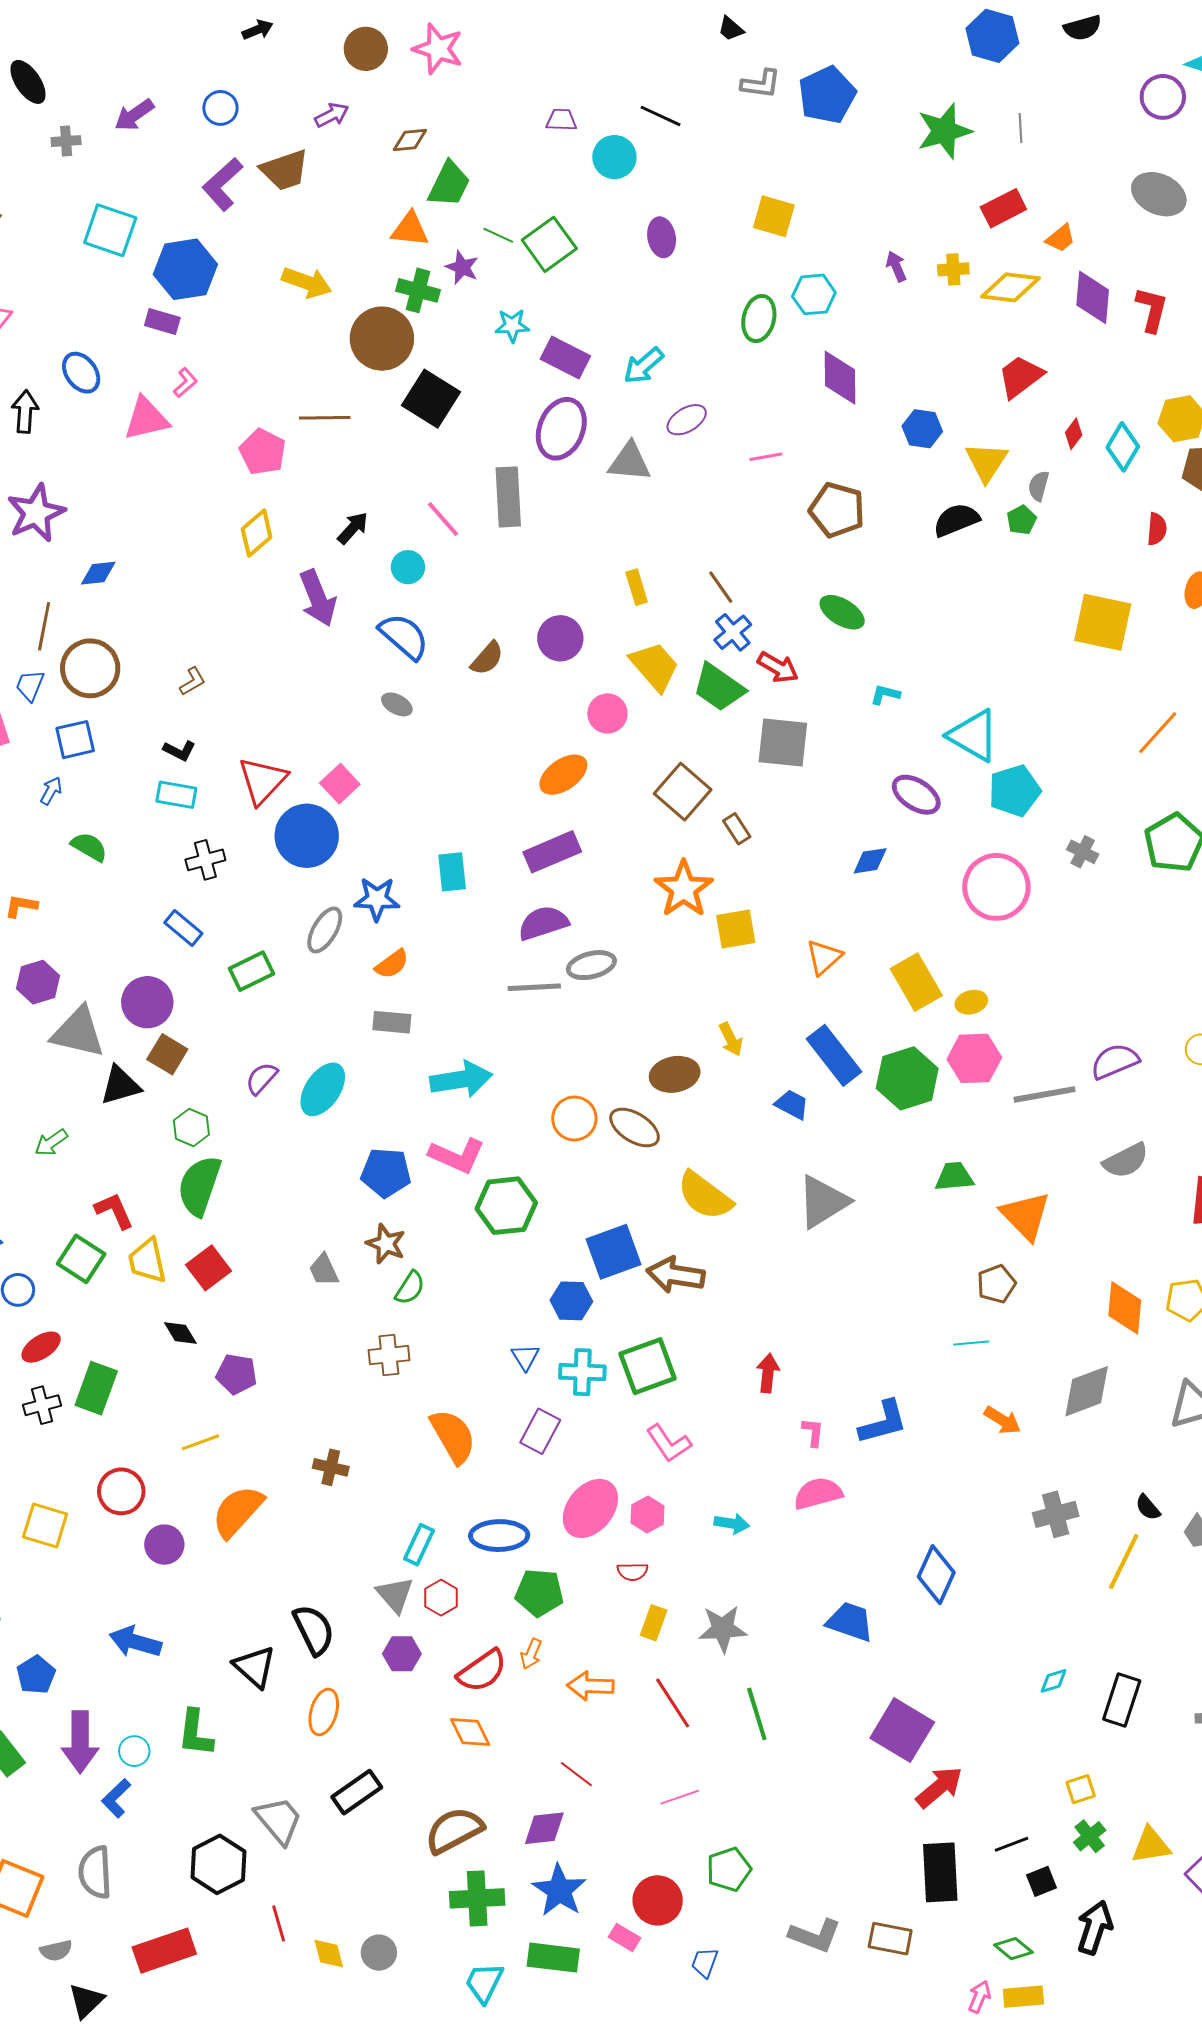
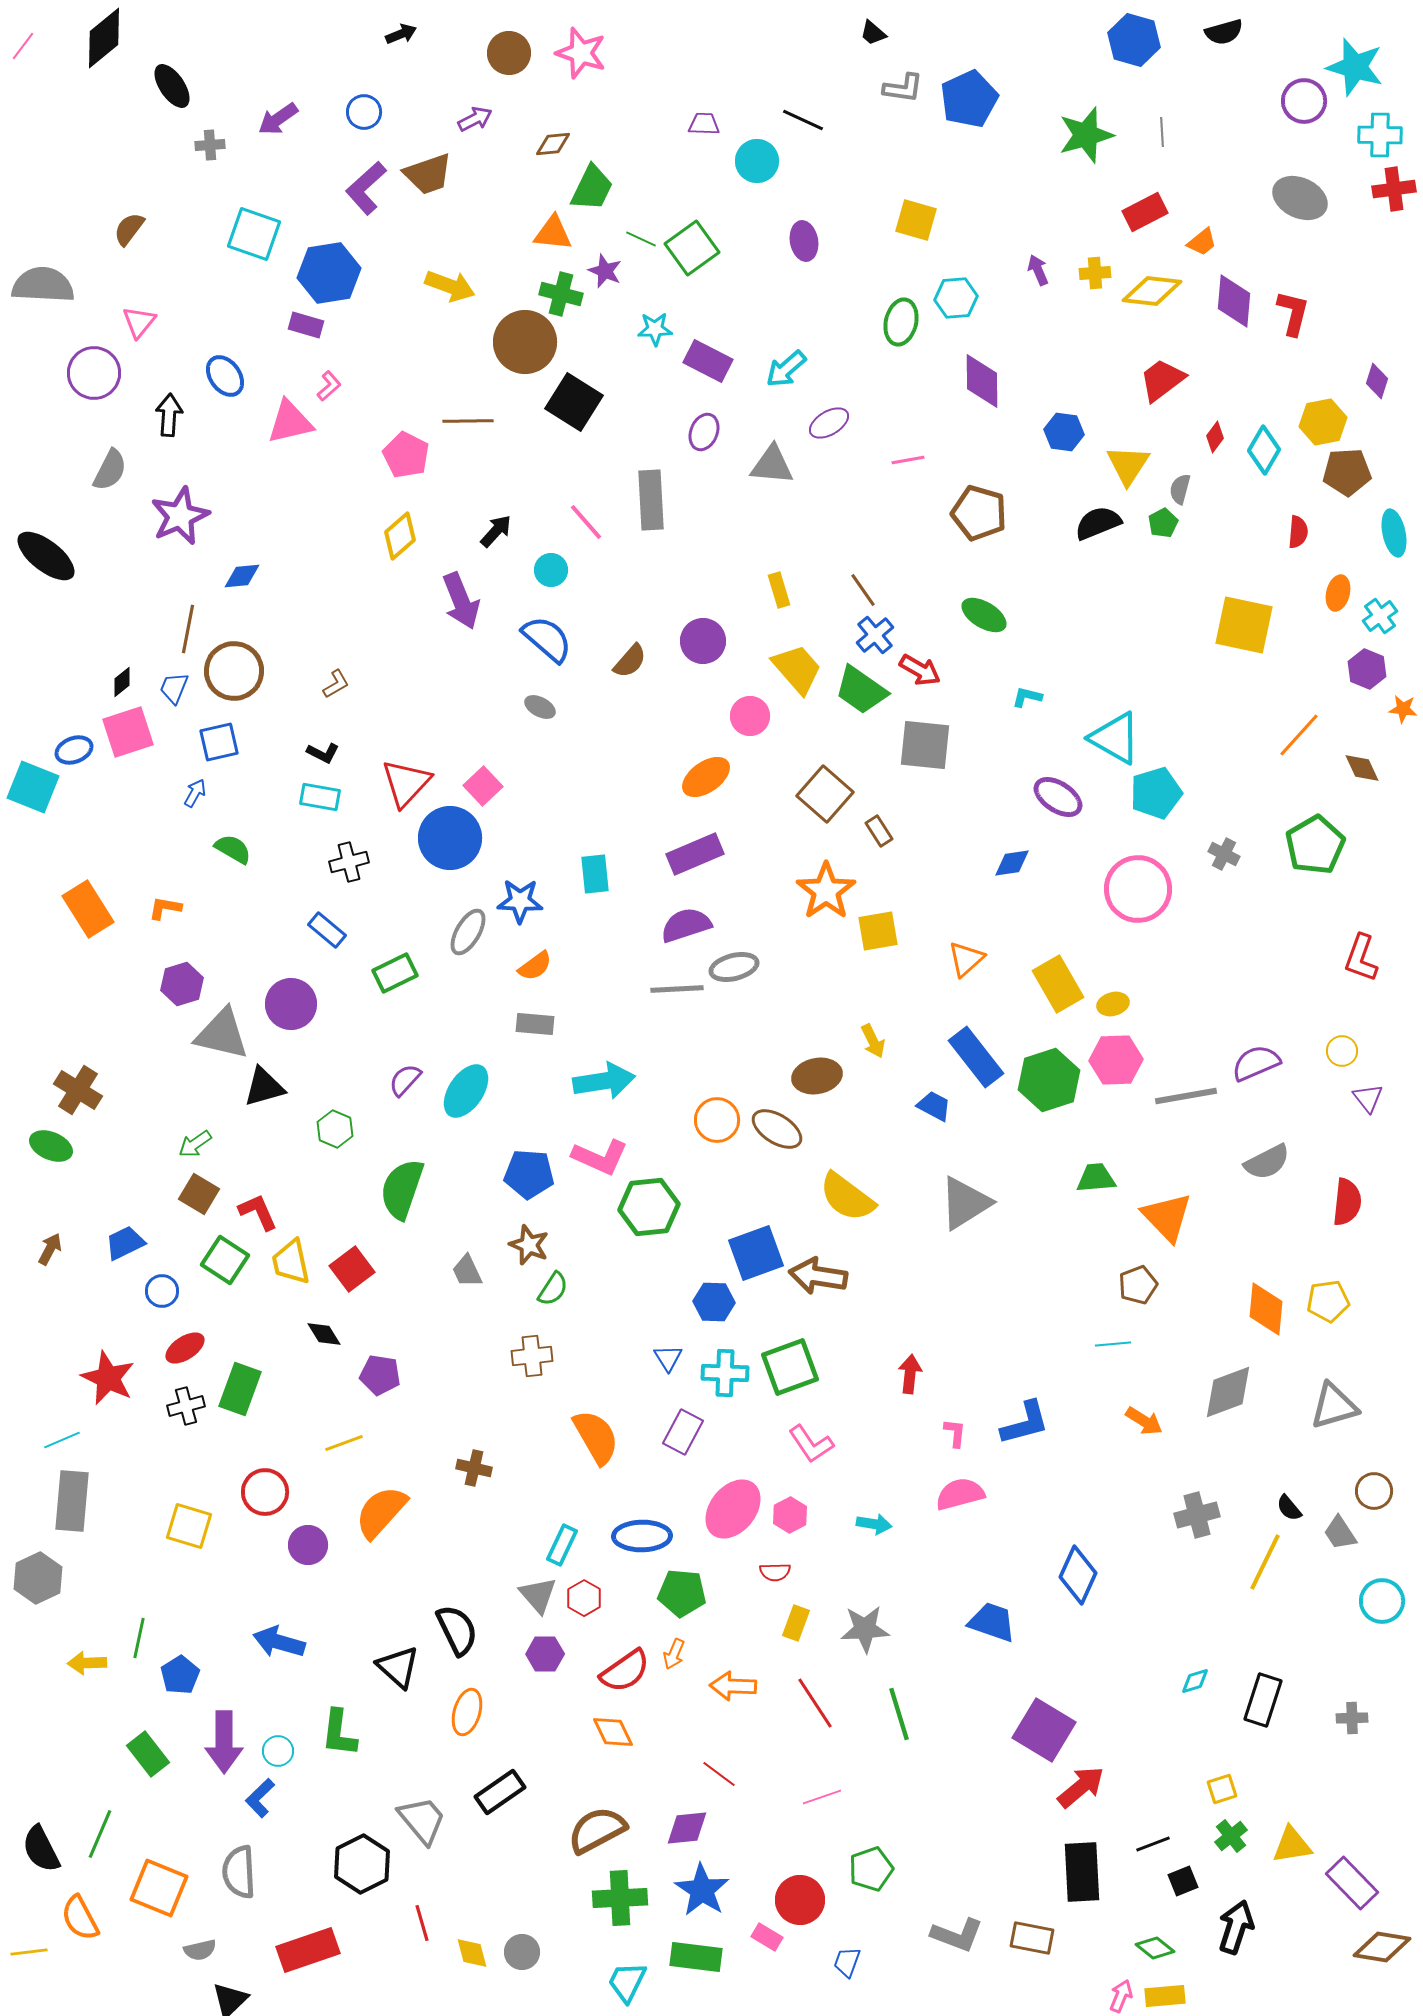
purple ellipse: (561, 429) -> (704, 432), size x0.6
brown square: (167, 1054) -> (199, 1194), moved
green semicircle: (199, 1186) -> (402, 1189), moved

